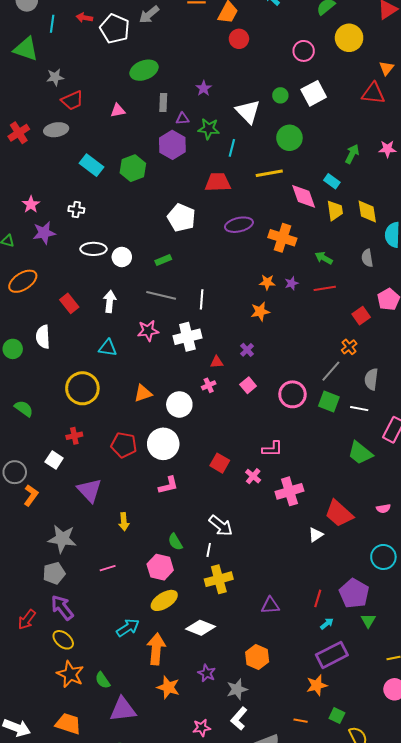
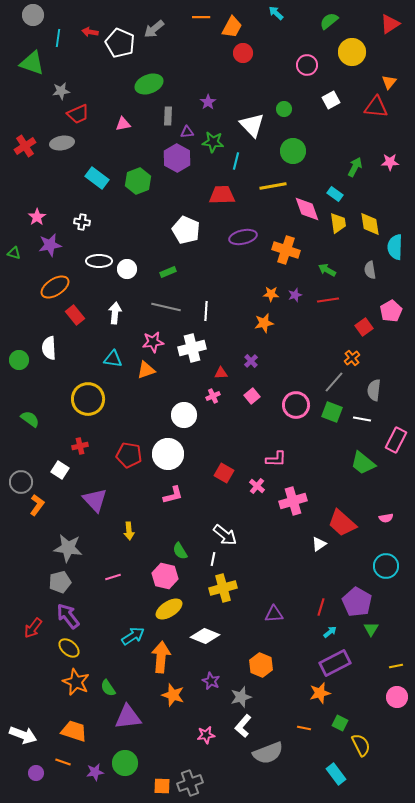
white square: (314, 93) -> (331, 100), moved, size x0.7
orange ellipse: (23, 281) -> (55, 287), moved
orange triangle: (143, 393) -> (146, 370), moved

